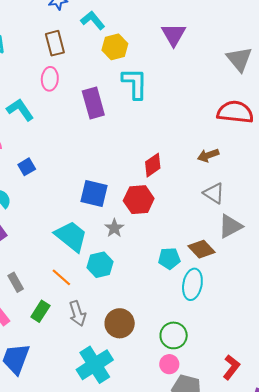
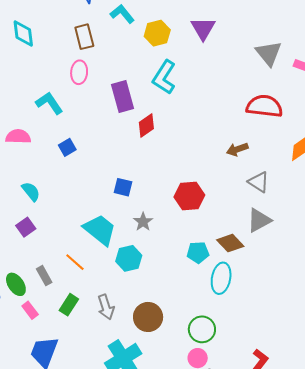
yellow hexagon: (115, 47) -> (157, 33), moved
cyan L-shape: (135, 83) -> (164, 77), turned -148
red diamond: (153, 165) -> (146, 125), moved
blue square: (27, 167) -> (67, 147), moved
gray triangle: (214, 193) -> (259, 182), moved
blue square: (94, 194) -> (123, 187), size x0.7
red hexagon: (139, 200) -> (189, 196), moved
orange line: (61, 277) -> (75, 262), moved

